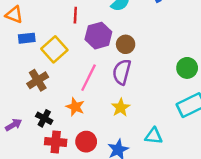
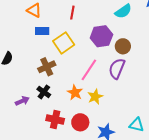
red line: (75, 15) -> (72, 13), moved
yellow star: (121, 108) -> (95, 97), moved
black cross: (44, 118) -> (44, 92), moved

